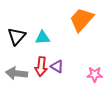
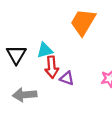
red arrow: (41, 67) -> (52, 67), moved

